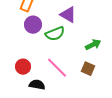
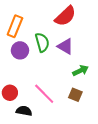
purple triangle: (68, 15) -> (65, 46), moved
green semicircle: (55, 34) -> (42, 42), moved, turned -84

